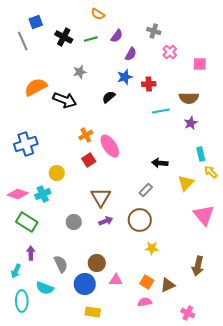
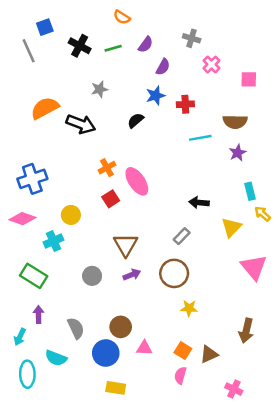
pink diamond: (18, 194) -> (22, 219), moved
pink semicircle: (145, 302) -> (180, 375), turned -64

